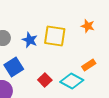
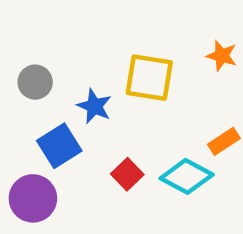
blue star: (30, 40) -> (94, 106), moved

